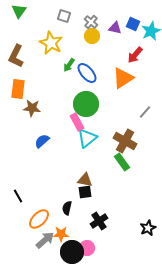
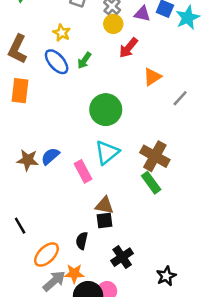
yellow star: (51, 43) -> (62, 33), size x0.6
red arrow: (135, 55) -> (128, 48), moved
blue ellipse: (87, 73) -> (57, 62), moved
orange triangle: (123, 78) -> (152, 77), size x0.7
brown star: (32, 108) -> (28, 160), moved
gray line: (145, 112) -> (180, 98), moved
pink rectangle: (77, 122) -> (83, 171), moved
black star: (148, 228) -> (166, 276), moved

